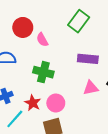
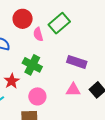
green rectangle: (79, 21) -> (59, 23), moved
red star: (33, 103) -> (12, 81), moved

